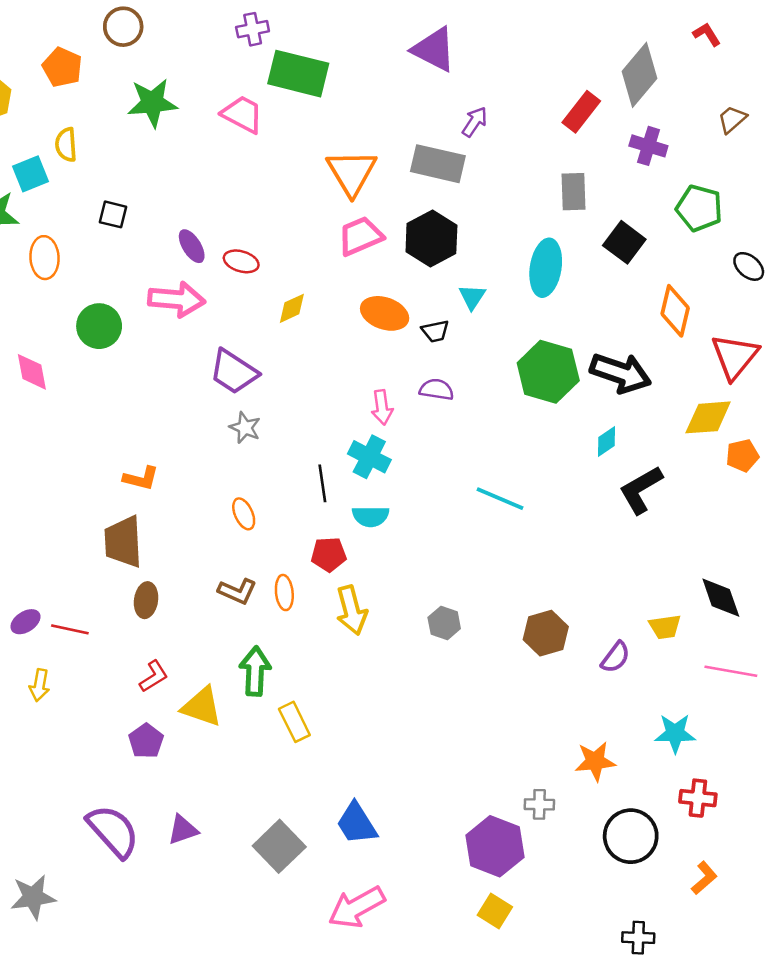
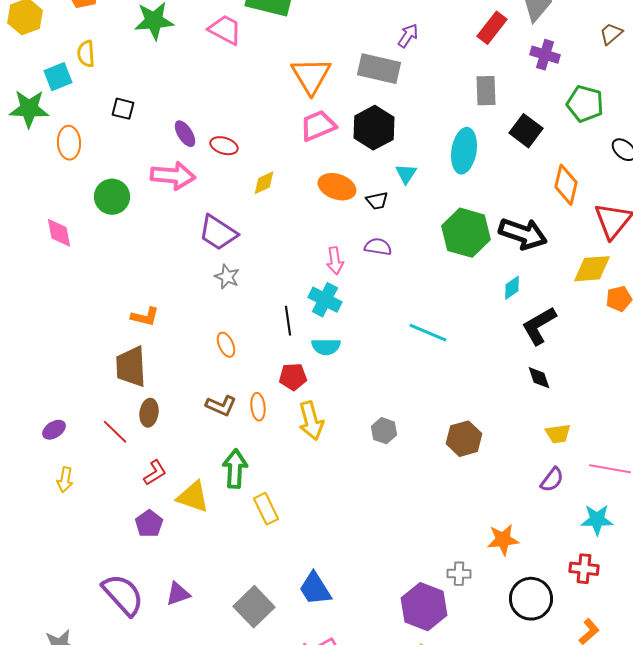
black diamond: (721, 598) -> (539, 378), moved, size x0.7
red line: (70, 629) -> (115, 432), moved, turned 32
purple semicircle: (615, 657) -> (552, 480), moved
cyan star: (675, 733) -> (597, 520), moved

